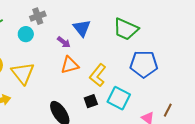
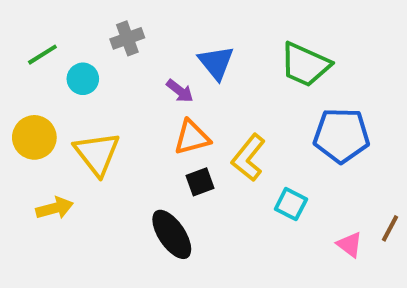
cyan circle: (26, 34) -> (83, 79), moved
cyan square: (119, 98) -> (291, 204), size x0.7
black square: (91, 101) -> (200, 182), moved

